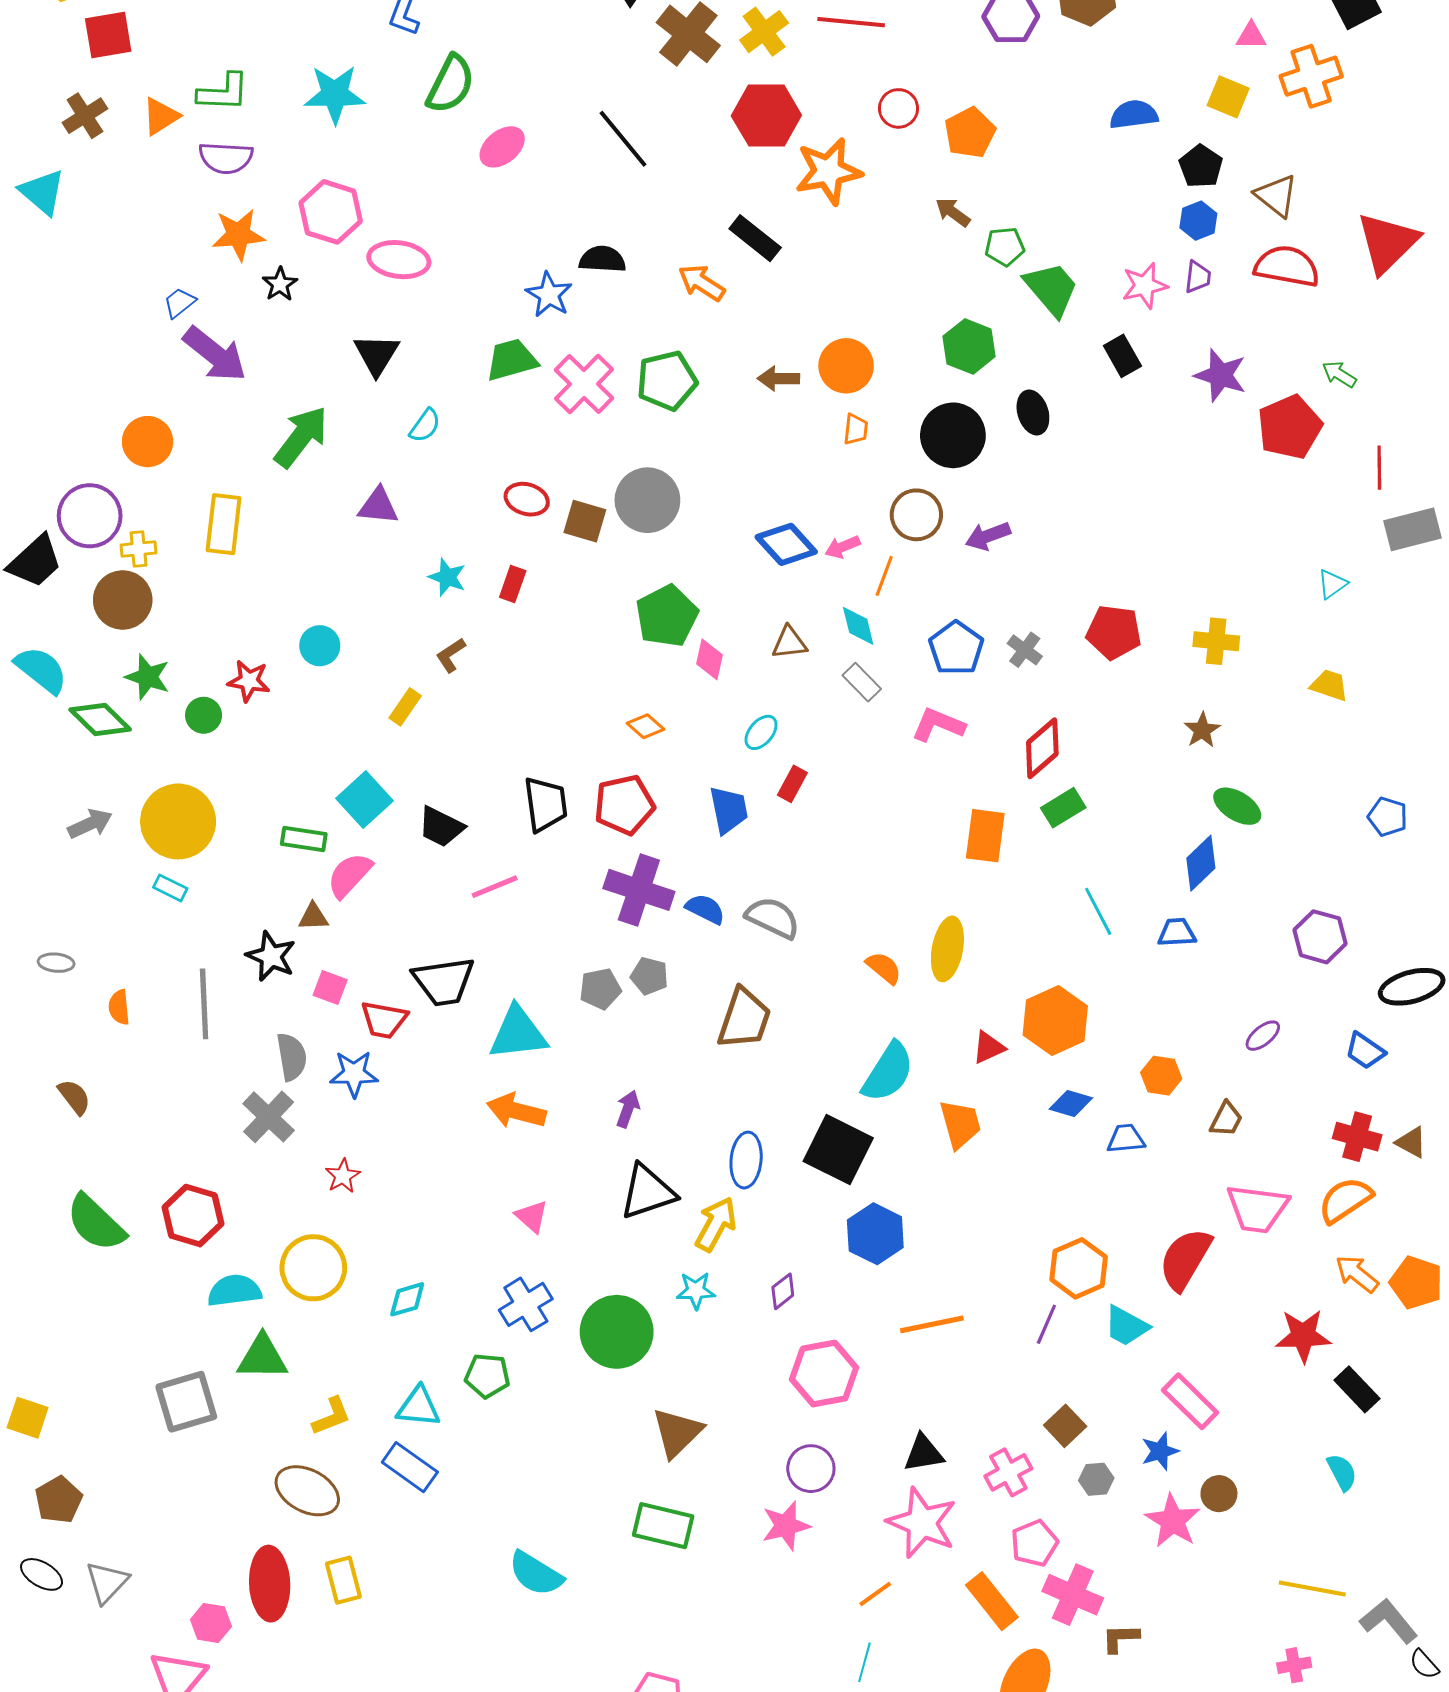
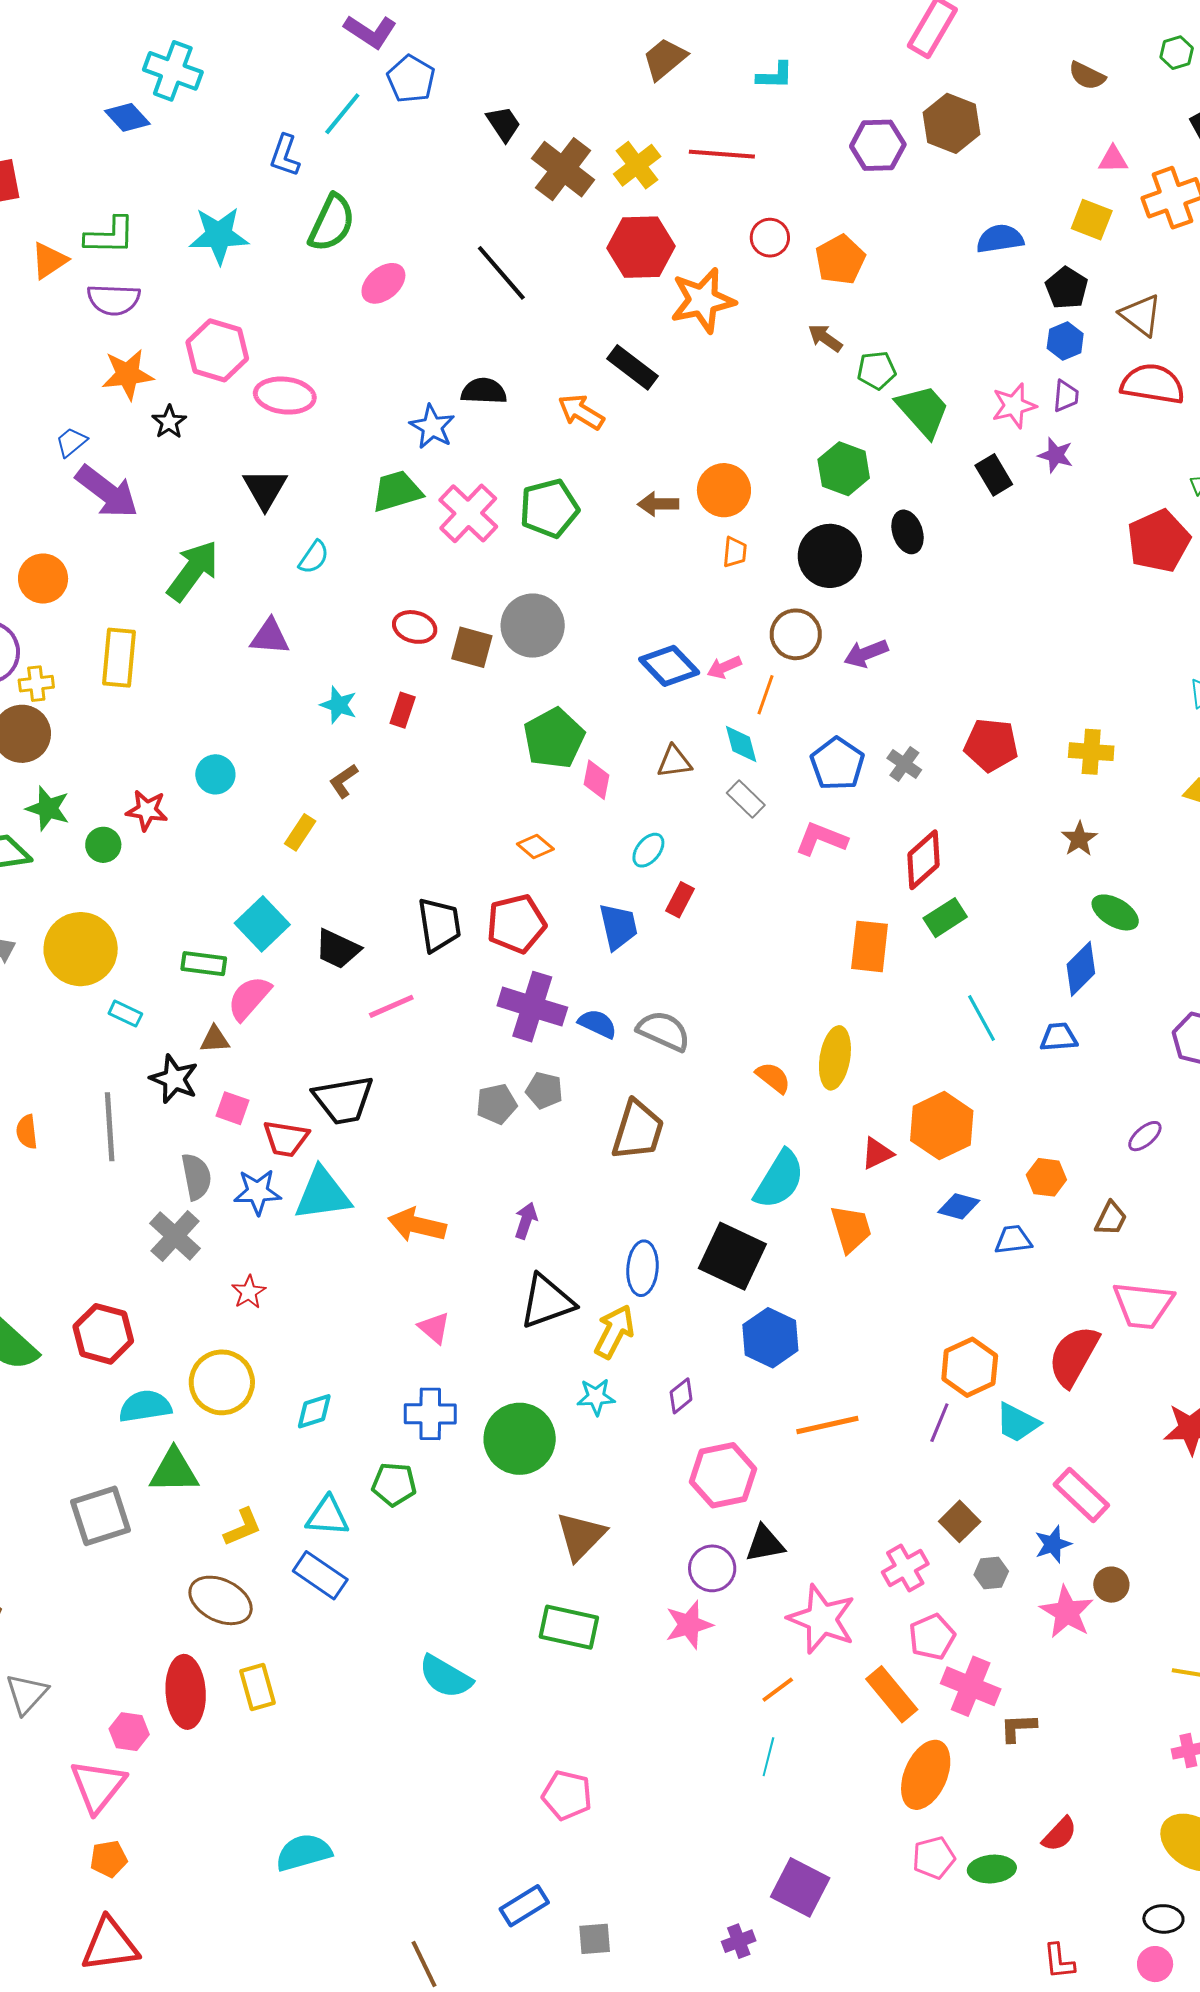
purple star: (1221, 375) -> (1056, 455), moved, size x0.7
cyan rectangle: (170, 888) -> (125, 1014), moved
cyan triangle: (518, 1033) -> (323, 1194), moved
blue cross: (526, 1304) -> (430, 1414), turned 33
black triangle: (924, 1453) -> (765, 1544), moved

